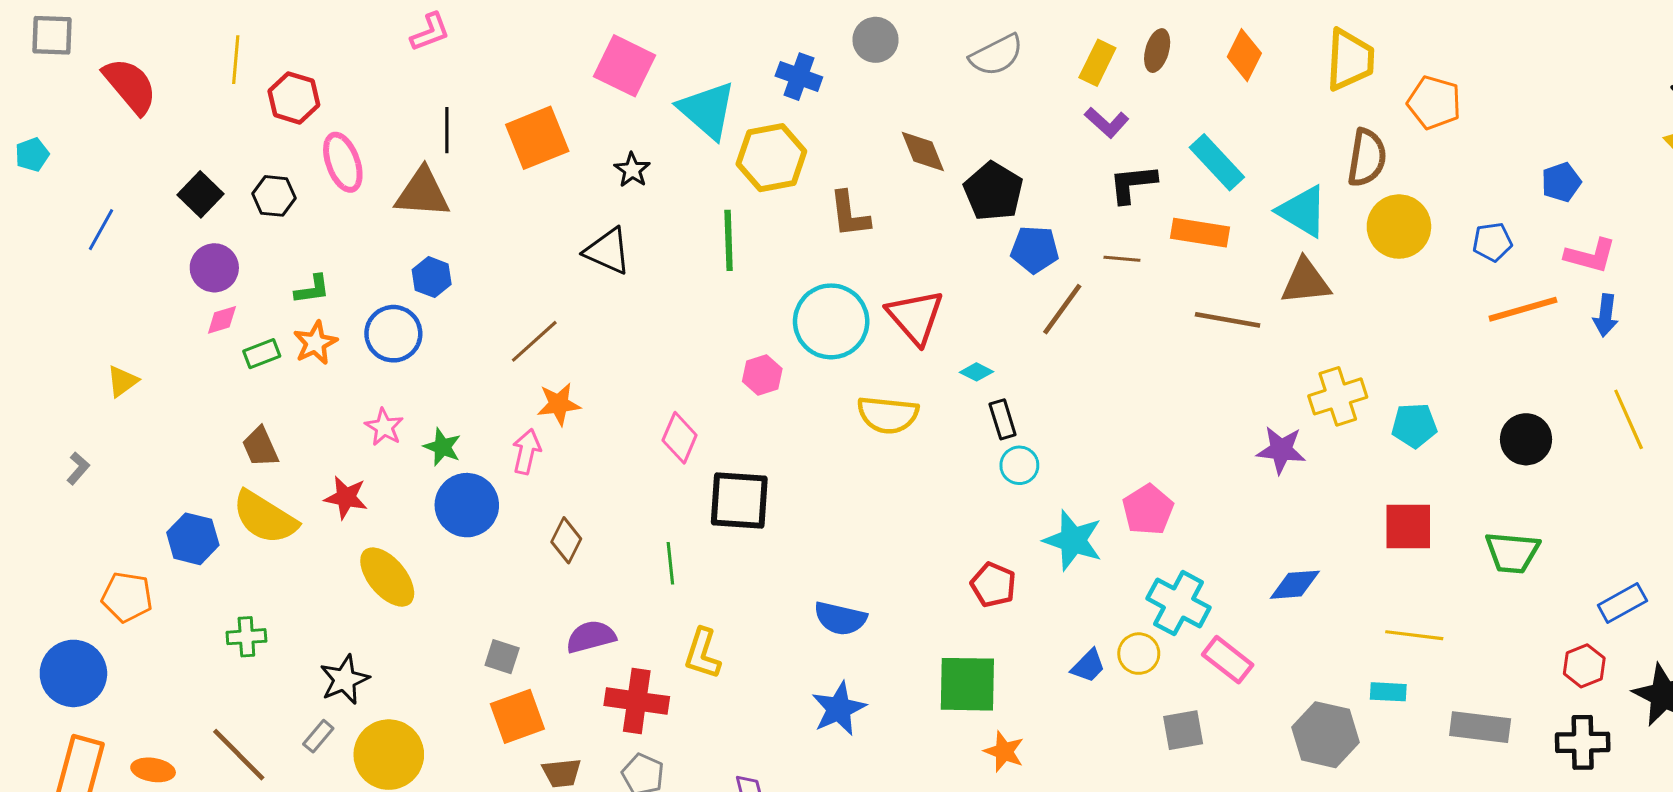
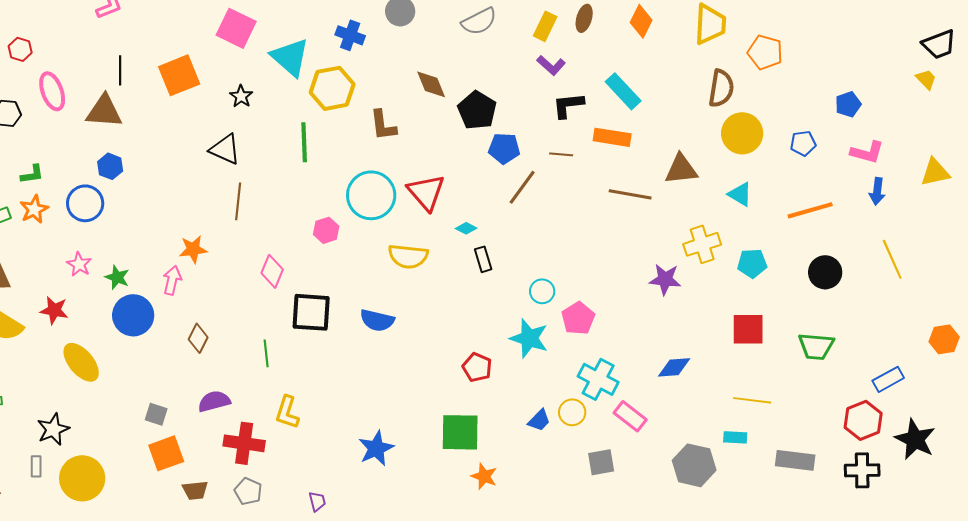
red hexagon: (294, 98) -> (20, 49), size x0.7
cyan triangle: (1303, 211) -> (740, 194), moved, size x0.7
orange line: (1523, 309) -> (810, 210), moved
brown line: (534, 341) -> (238, 201), moved, turned -42
cyan circle: (1019, 465) -> (542, 291), moved
blue semicircle: (840, 618) -> (377, 320), moved
red hexagon: (1584, 666) -> (863, 420), size x1.4
gray rectangle: (318, 736) -> (36, 466), turned -40

